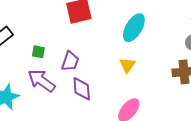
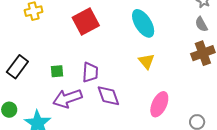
cyan ellipse: (134, 28) -> (143, 23), turned -48
purple arrow: (41, 81) -> (67, 98), turned -40

